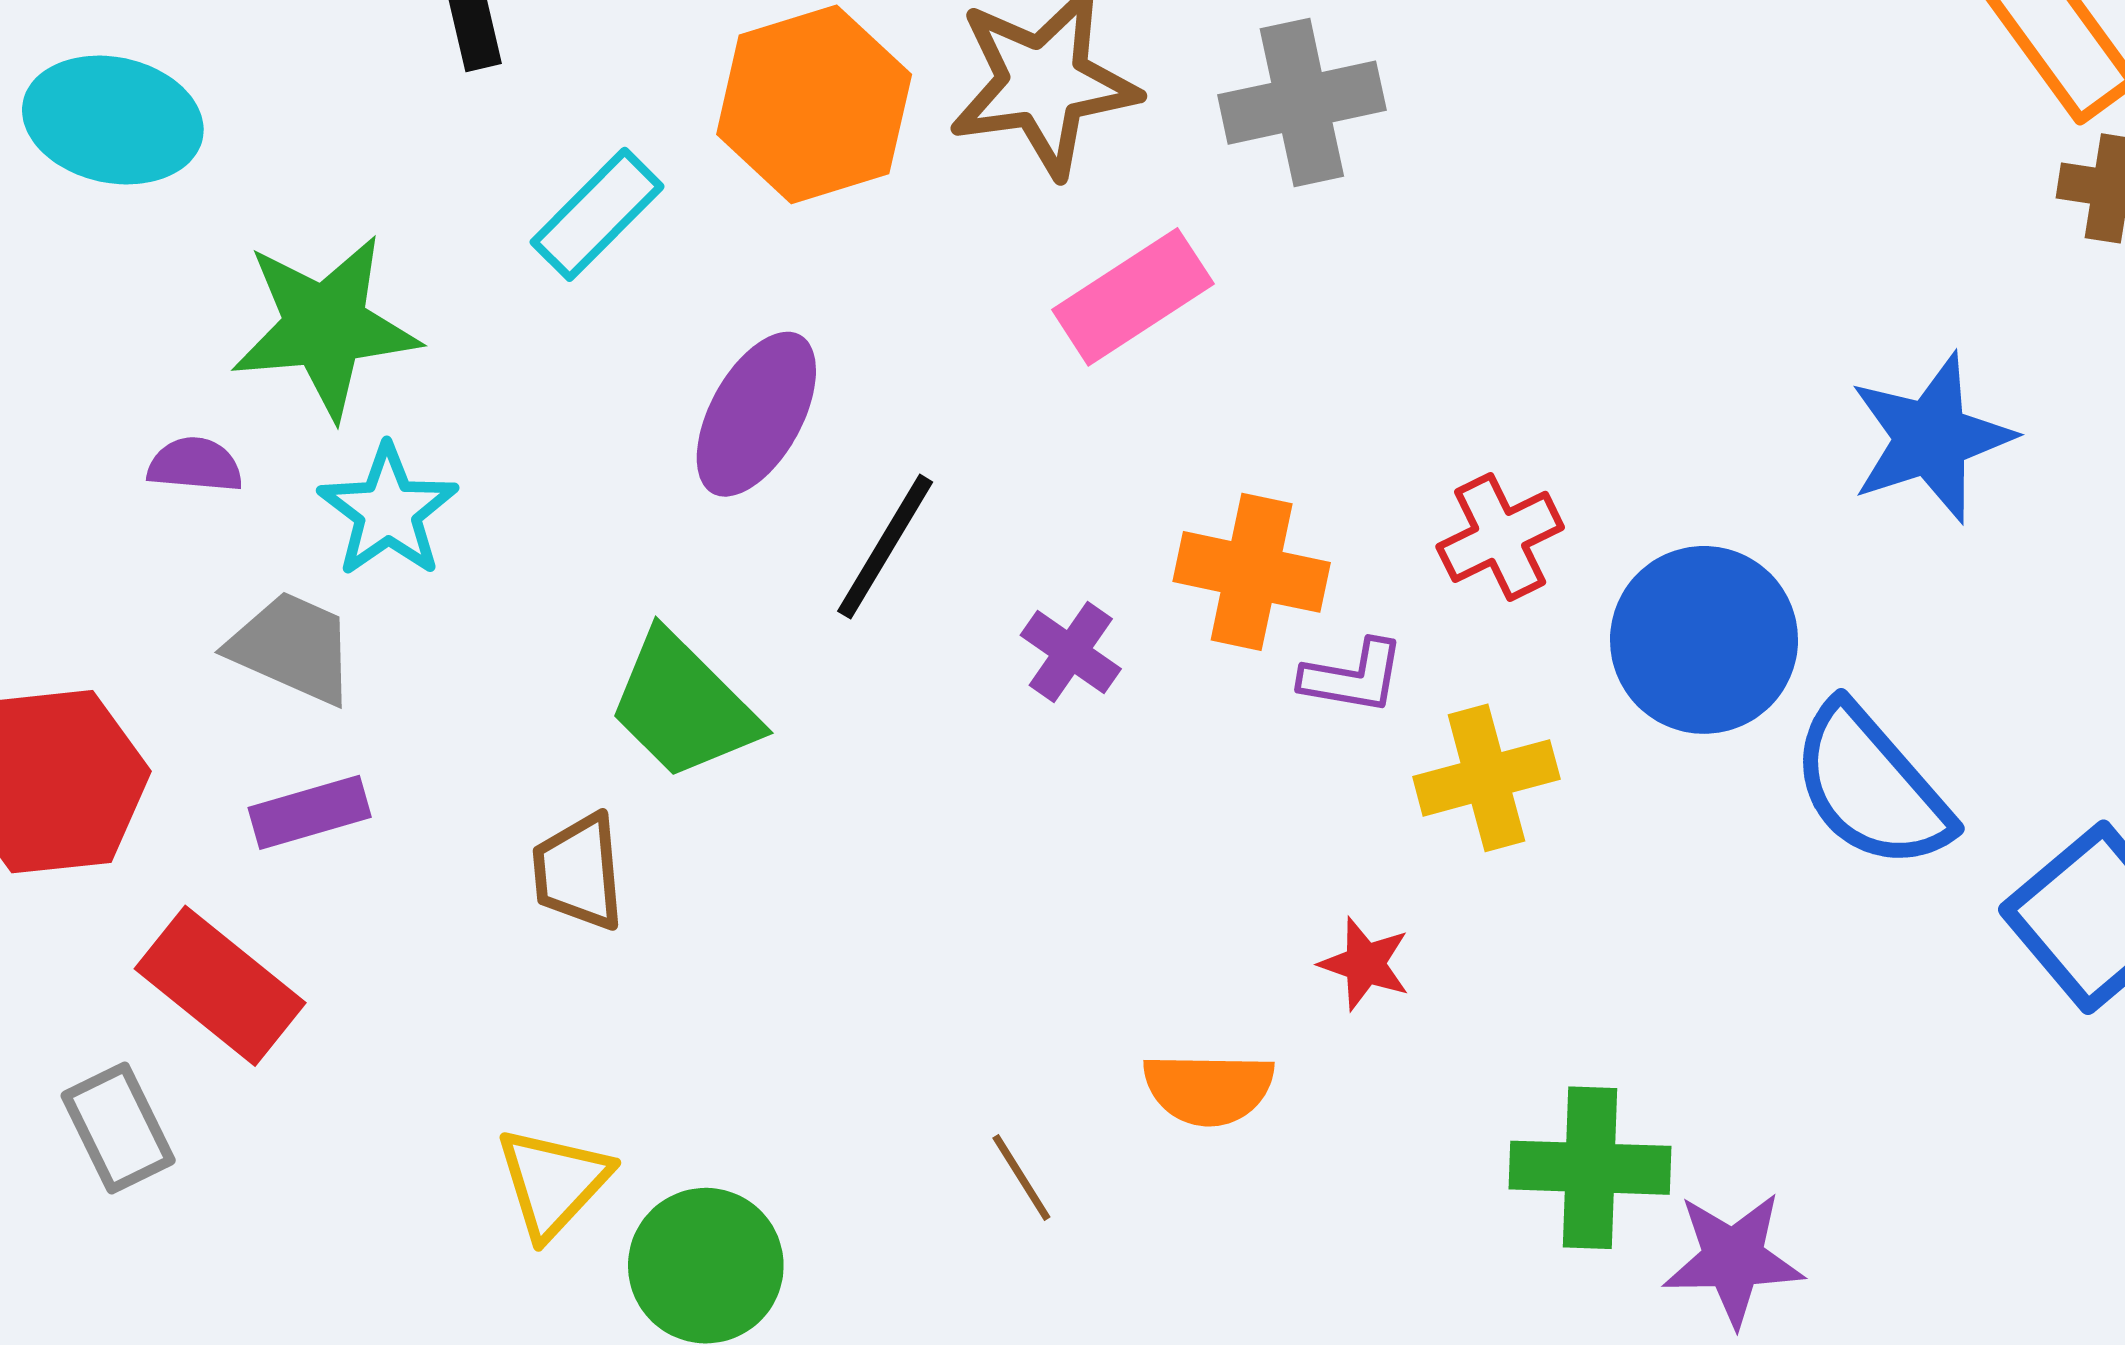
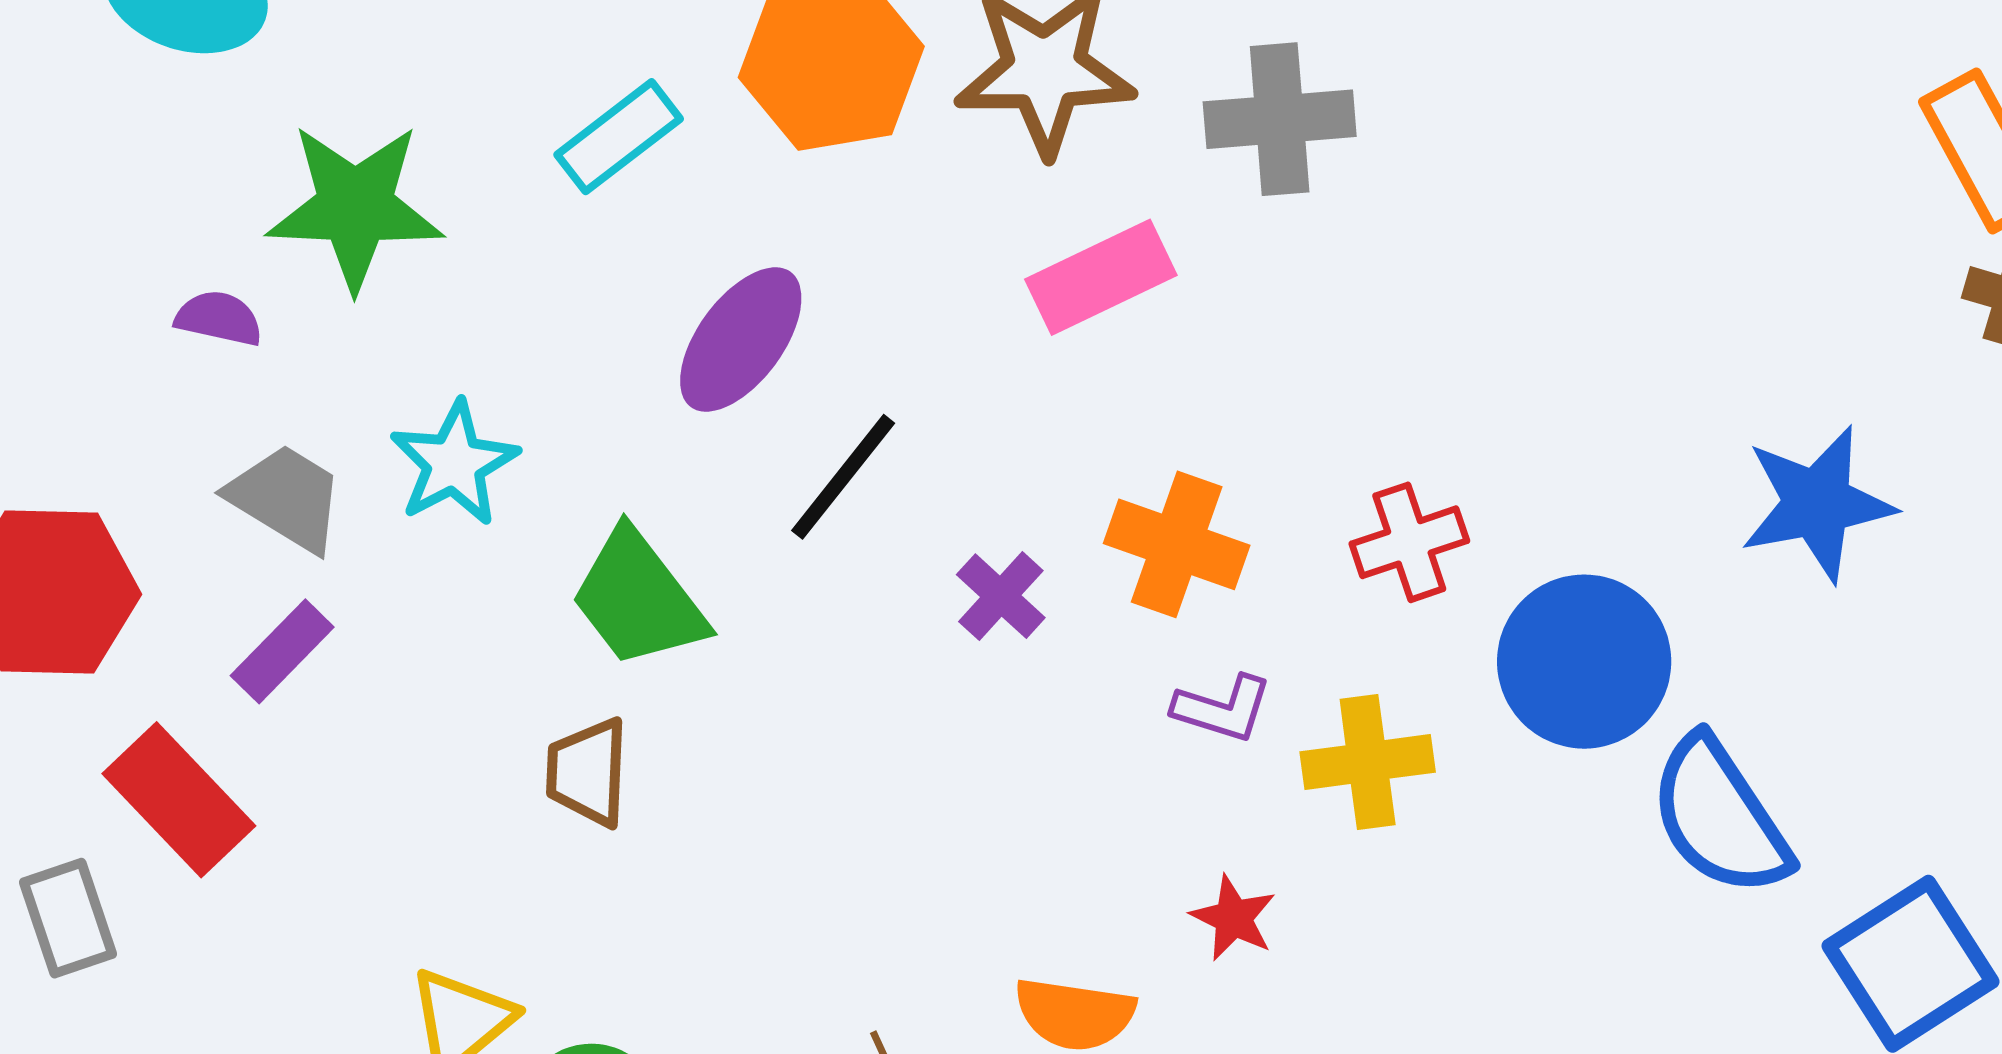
cyan star: (388, 511) -> (454, 463), moved
purple L-shape: (1353, 677) -> (1223, 709), moved
purple rectangle: (310, 812) -> (282, 651), turned -37
brown trapezoid: (578, 872) -> (588, 772), moved

